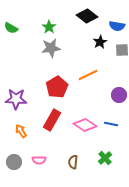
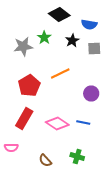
green star: (49, 27) -> (44, 38), moved
green cross: (105, 158) -> (77, 156), turned -32
pink semicircle: (39, 160) -> (11, 148), moved
brown semicircle: (73, 162) -> (45, 160), turned -48

